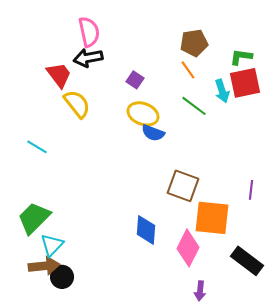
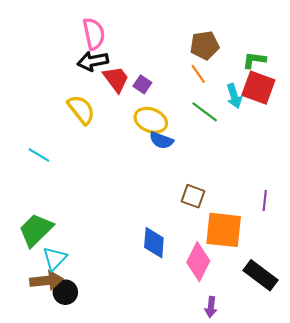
red trapezoid: (59, 75) -> (116, 79), moved
red square: (245, 83) -> (258, 88), turned 32
brown square: (183, 186) -> (193, 196), size x0.7

